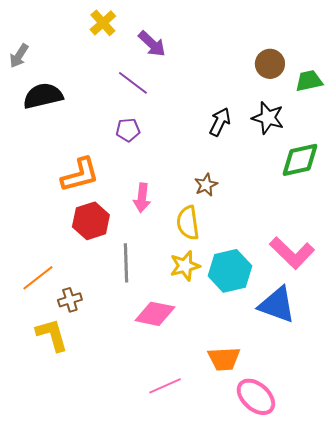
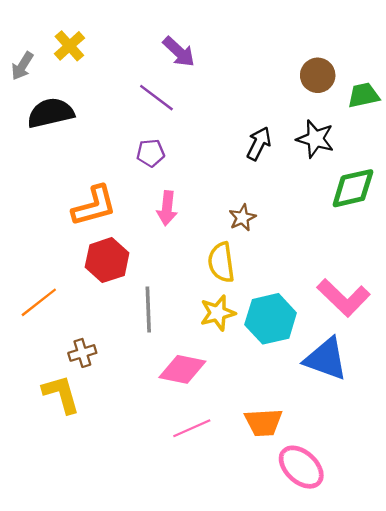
yellow cross: (103, 23) -> (69, 46), moved
pink arrow: (142, 198) -> (167, 208), moved
orange line: (38, 278) -> (39, 302), moved
pink line: (165, 386) -> (192, 428), moved

